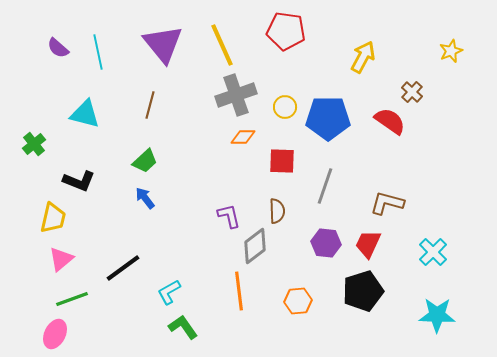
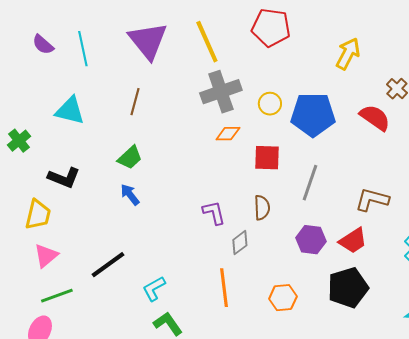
red trapezoid: (368, 244) -> (353, 241), turned -148
gray diamond: (255, 246) -> (240, 243), size x0.7

